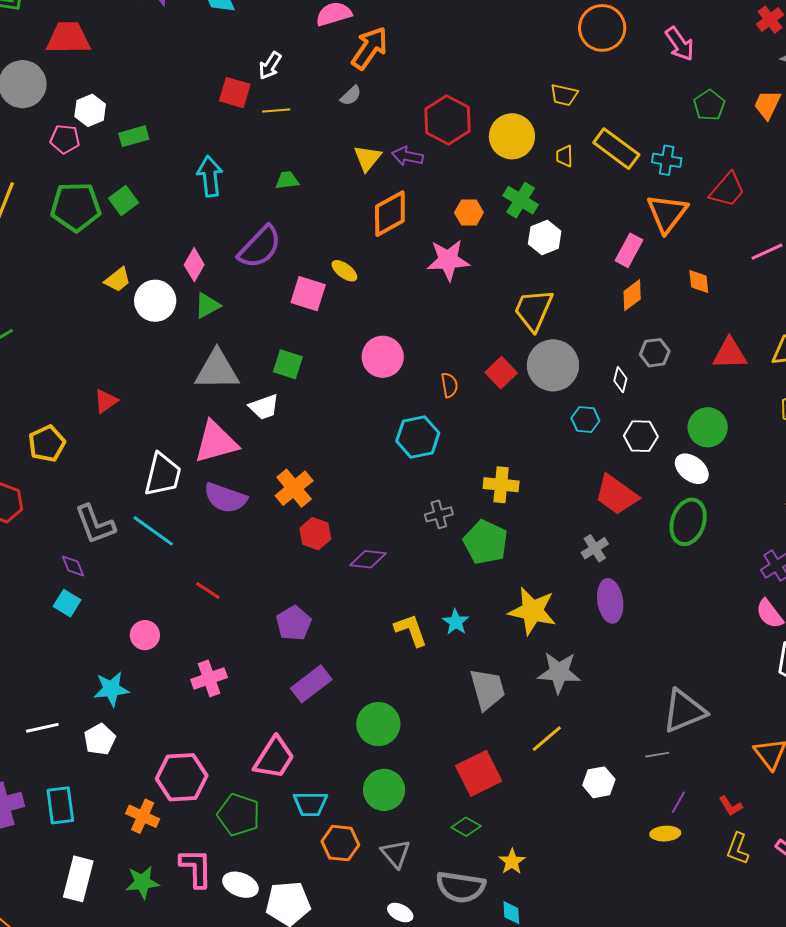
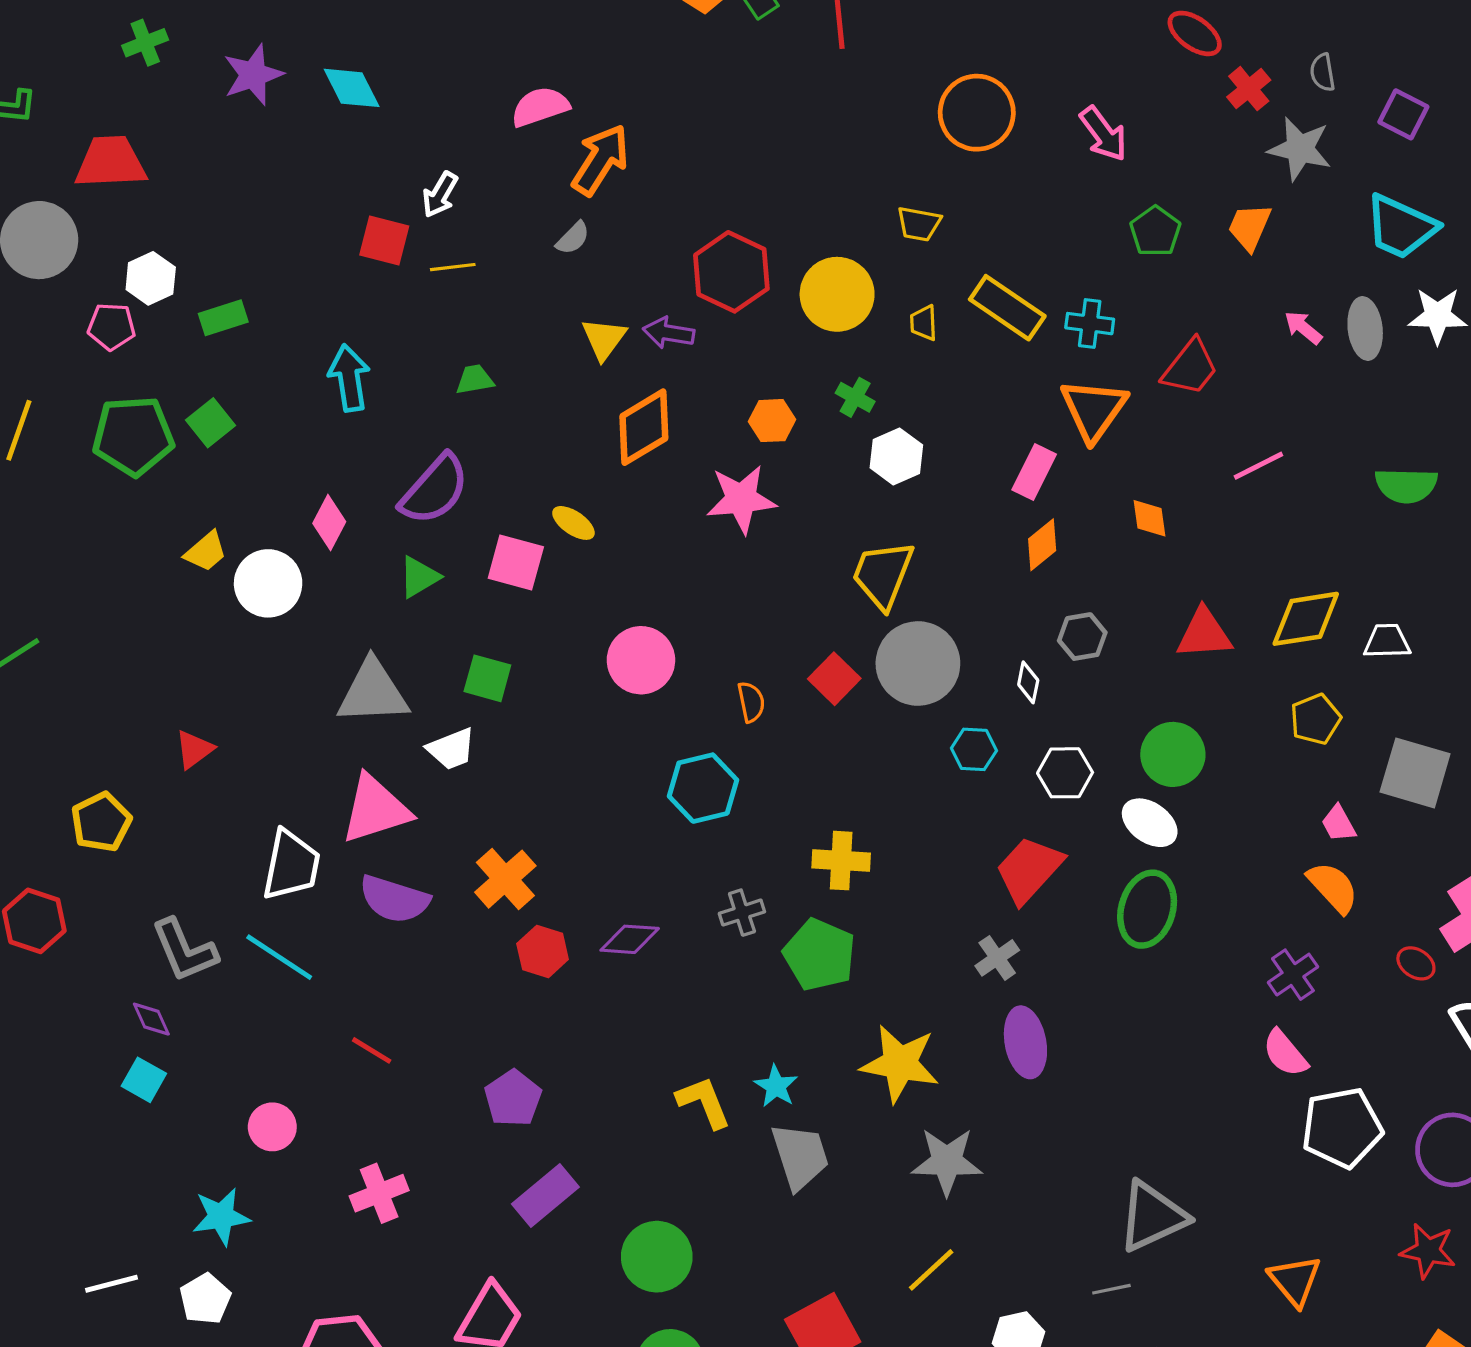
green cross: (521, 200) -> (855, 397), size x0.7
green triangle: (207, 305) -> (419, 577), moved
red trapezoid: (616, 495) -> (1029, 870), turned 99
purple diamond: (368, 559) -> (630, 939), moved
gray trapezoid: (487, 689) -> (800, 1156), moved

